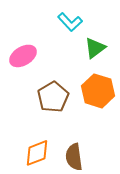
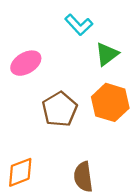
orange diamond: (37, 153) -> (20, 172), moved

